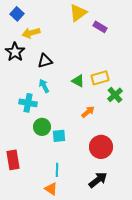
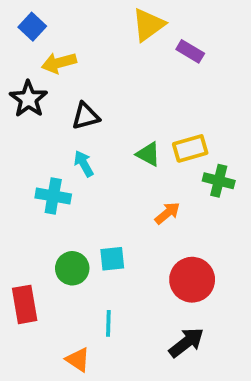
green cross: (115, 95) -> (219, 181), turned -35
green circle: (42, 127) -> (72, 268), moved
orange triangle: (51, 189) -> (78, 360), moved

